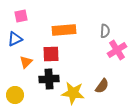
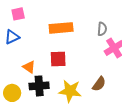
red square: (51, 54) -> (58, 59), moved
orange triangle: (26, 62) -> (29, 67), moved, turned -40
black cross: (49, 79) -> (39, 86), moved

